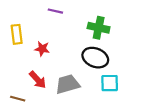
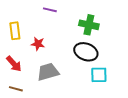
red arrow: (38, 80) -> (14, 64), moved
gray trapezoid: (68, 84) -> (48, 72), moved

